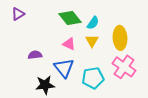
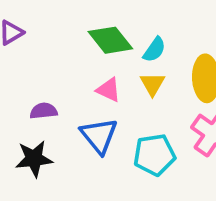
black star: (45, 85) -> (34, 159), moved

